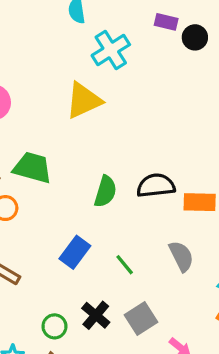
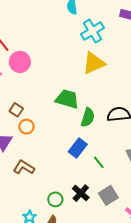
yellow triangle: (84, 100) -> (94, 63), moved
green trapezoid: (32, 168) -> (67, 99), moved
blue rectangle: (75, 252) -> (78, 148), moved

